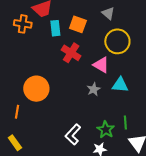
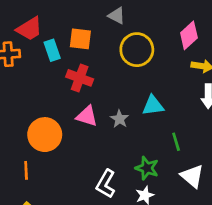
pink triangle: (101, 65) -> (87, 116), moved
green line: (125, 123) -> (176, 142), moved

